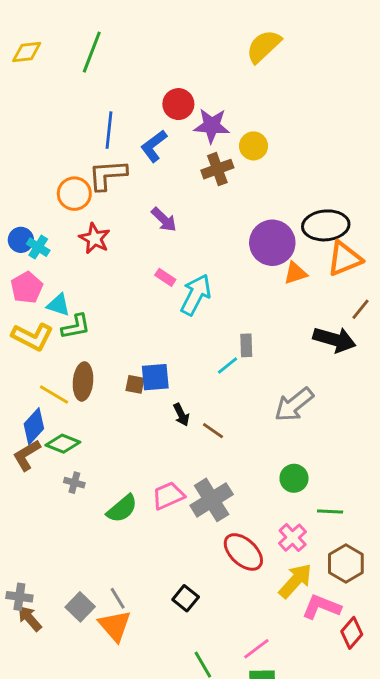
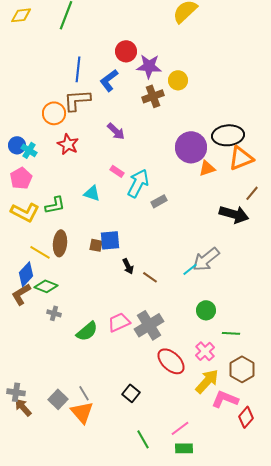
cyan triangle: (58, 305) -> (92, 193), moved
gray rectangle: (246, 345) -> (159, 201), moved, turned 63
cyan line: (227, 366) -> (190, 269), moved

